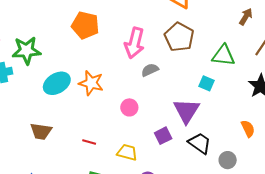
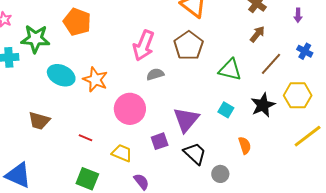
orange pentagon: (85, 25) -> (77, 22), moved
cyan ellipse: (57, 83) -> (61, 75), turned 48
cyan square: (207, 83) -> (226, 110), moved
pink circle: (129, 107) -> (130, 109), size x1.8

